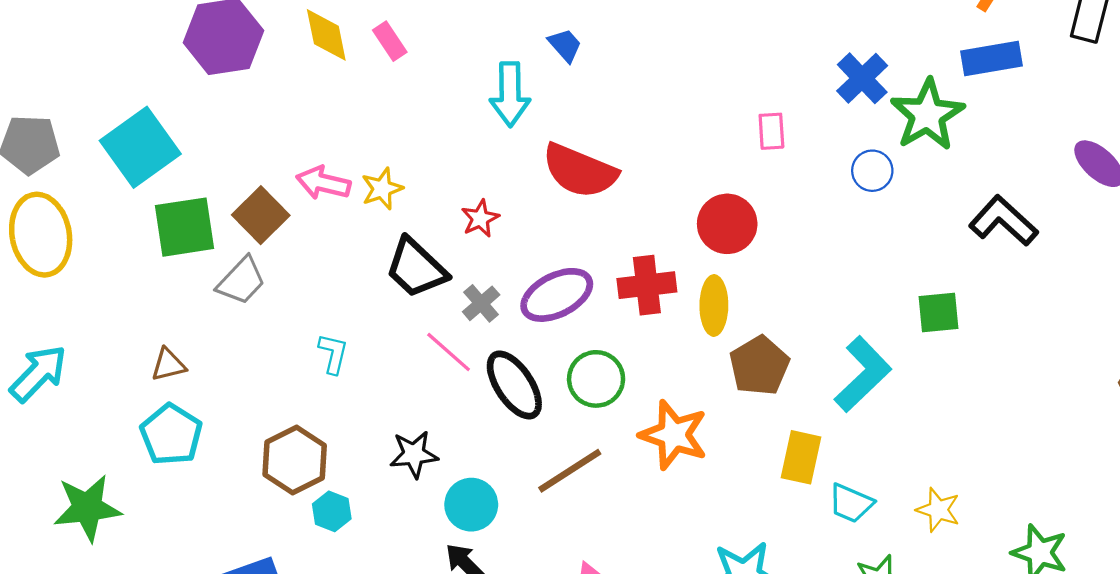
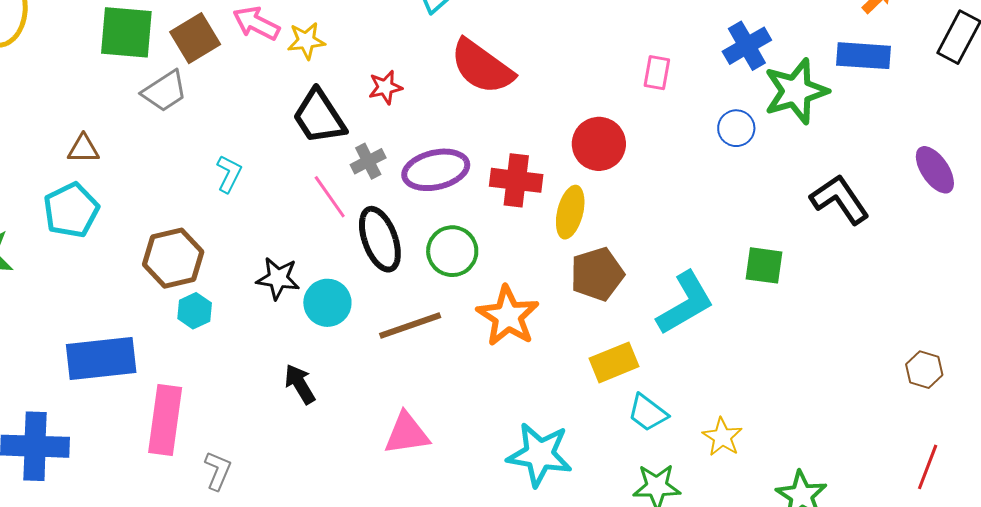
yellow rectangle: (801, 457) -> (614, 362), turned 42
cyan circle: (471, 505) -> (327, 303), moved

